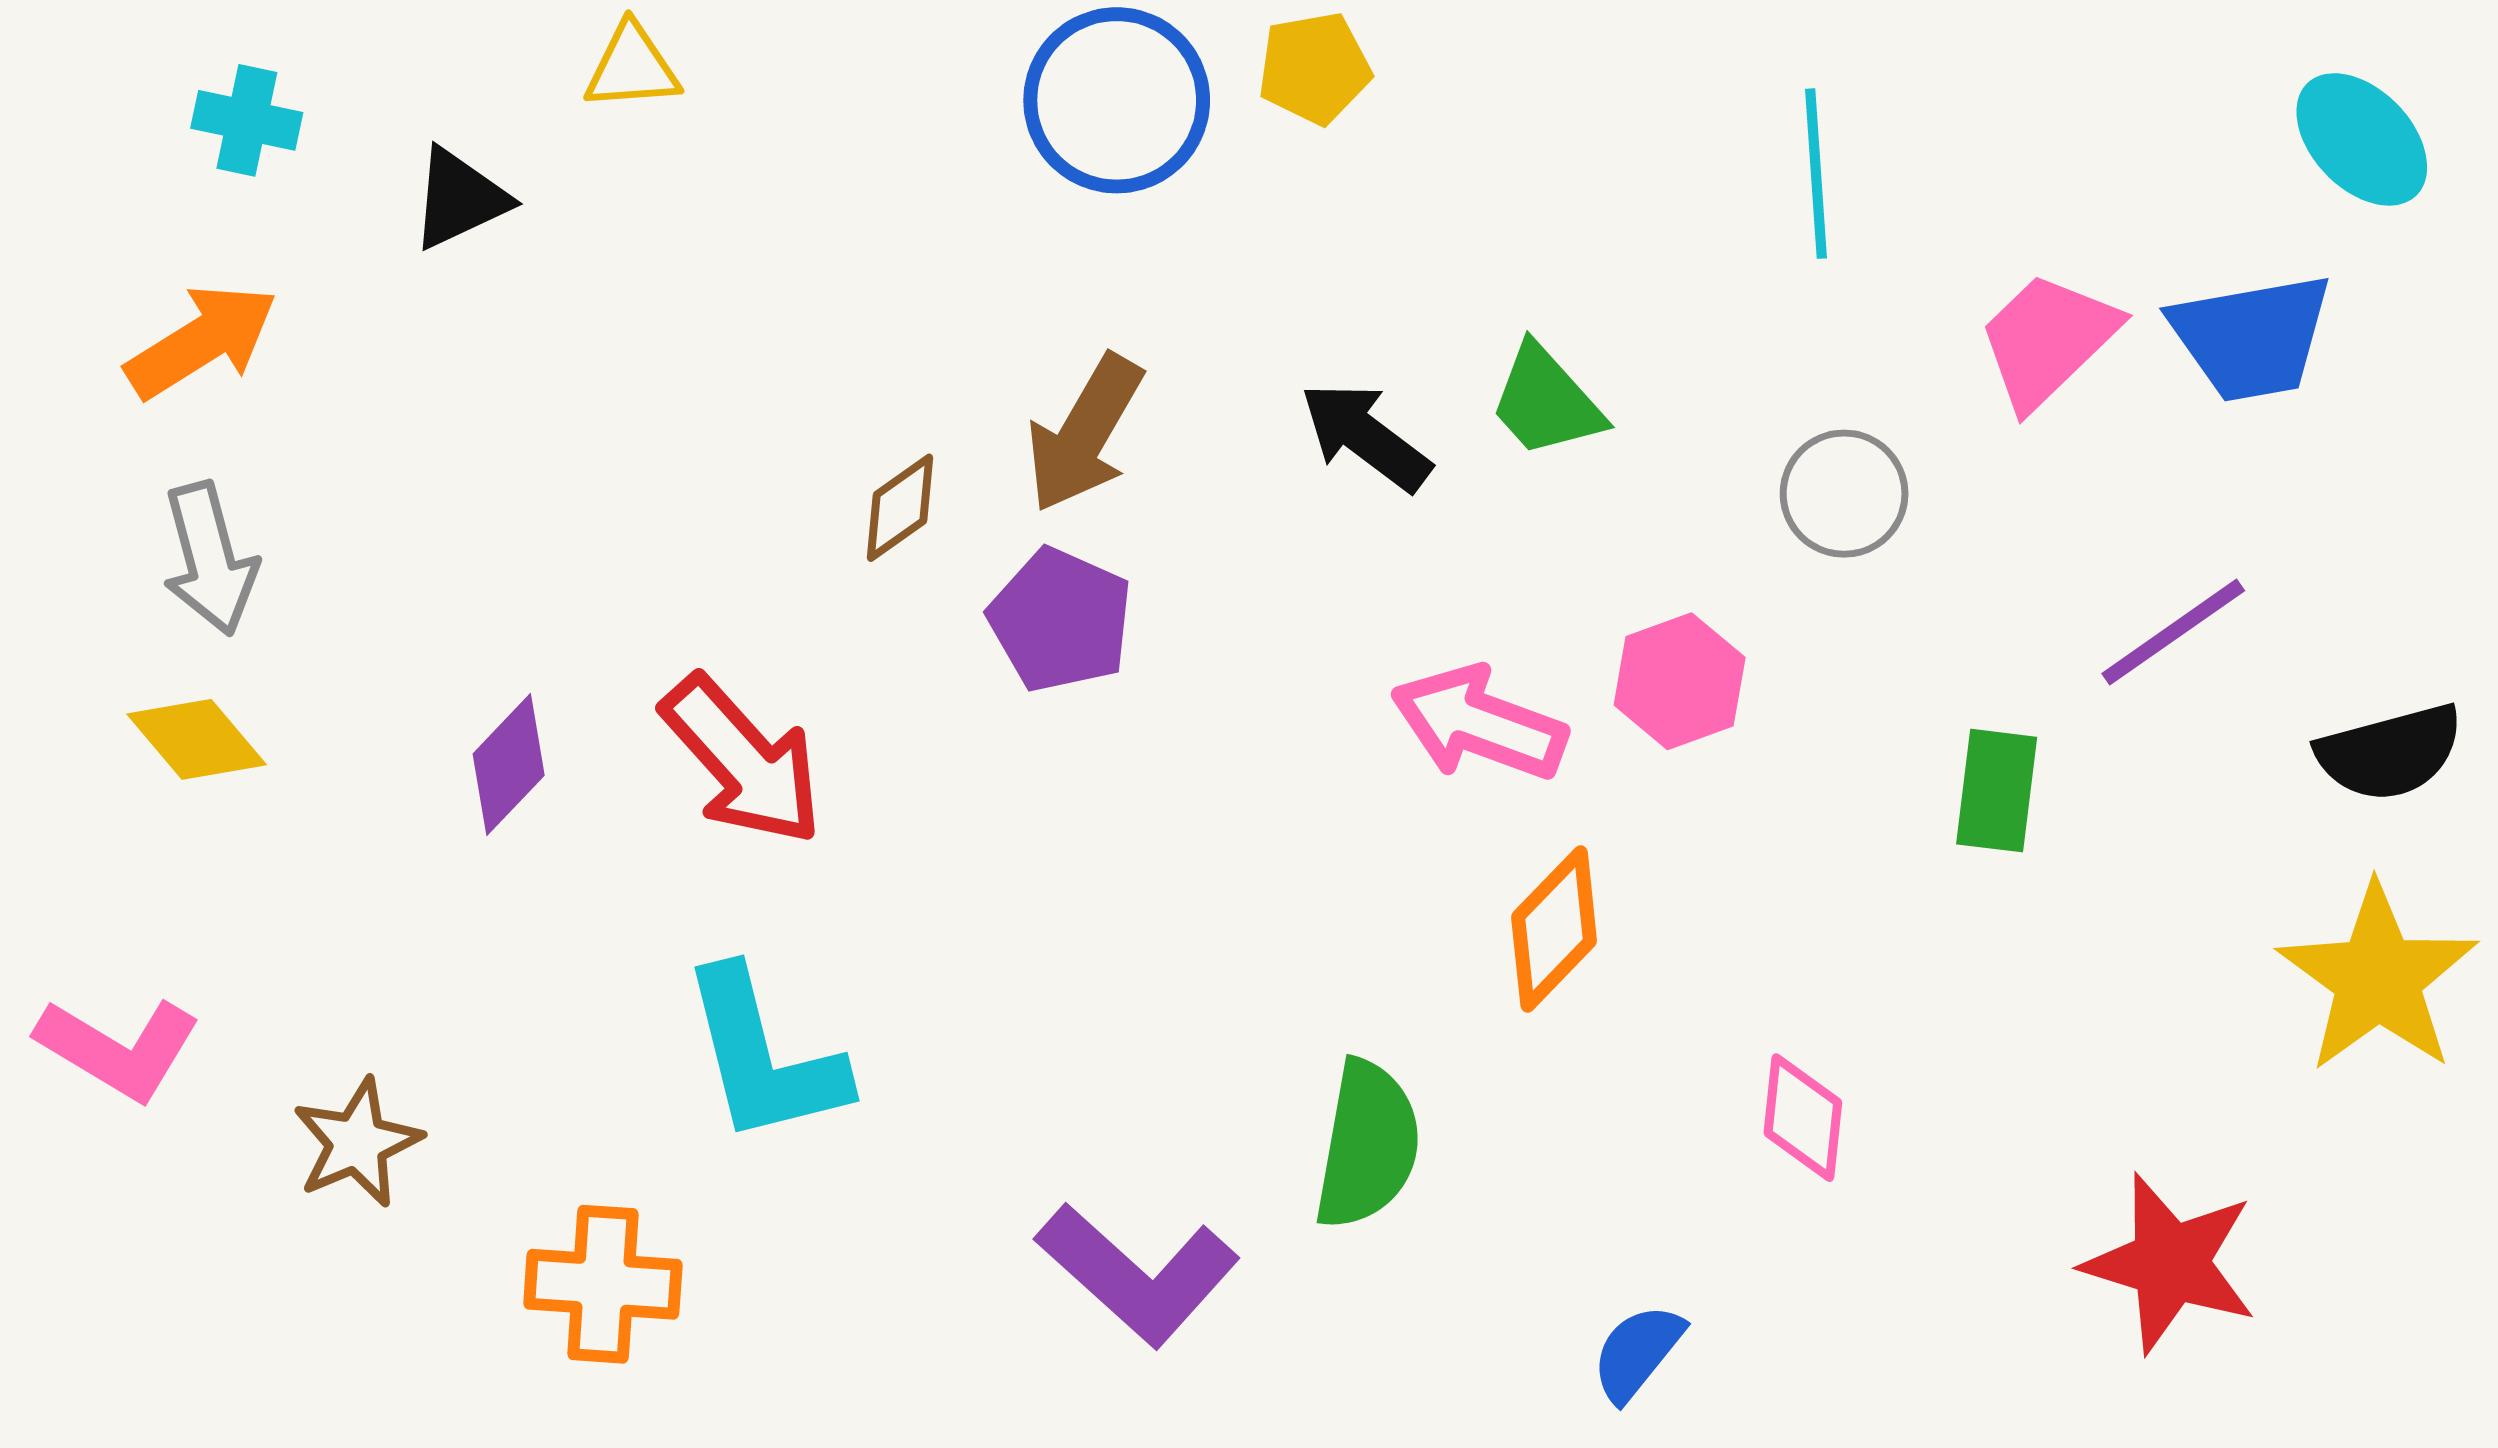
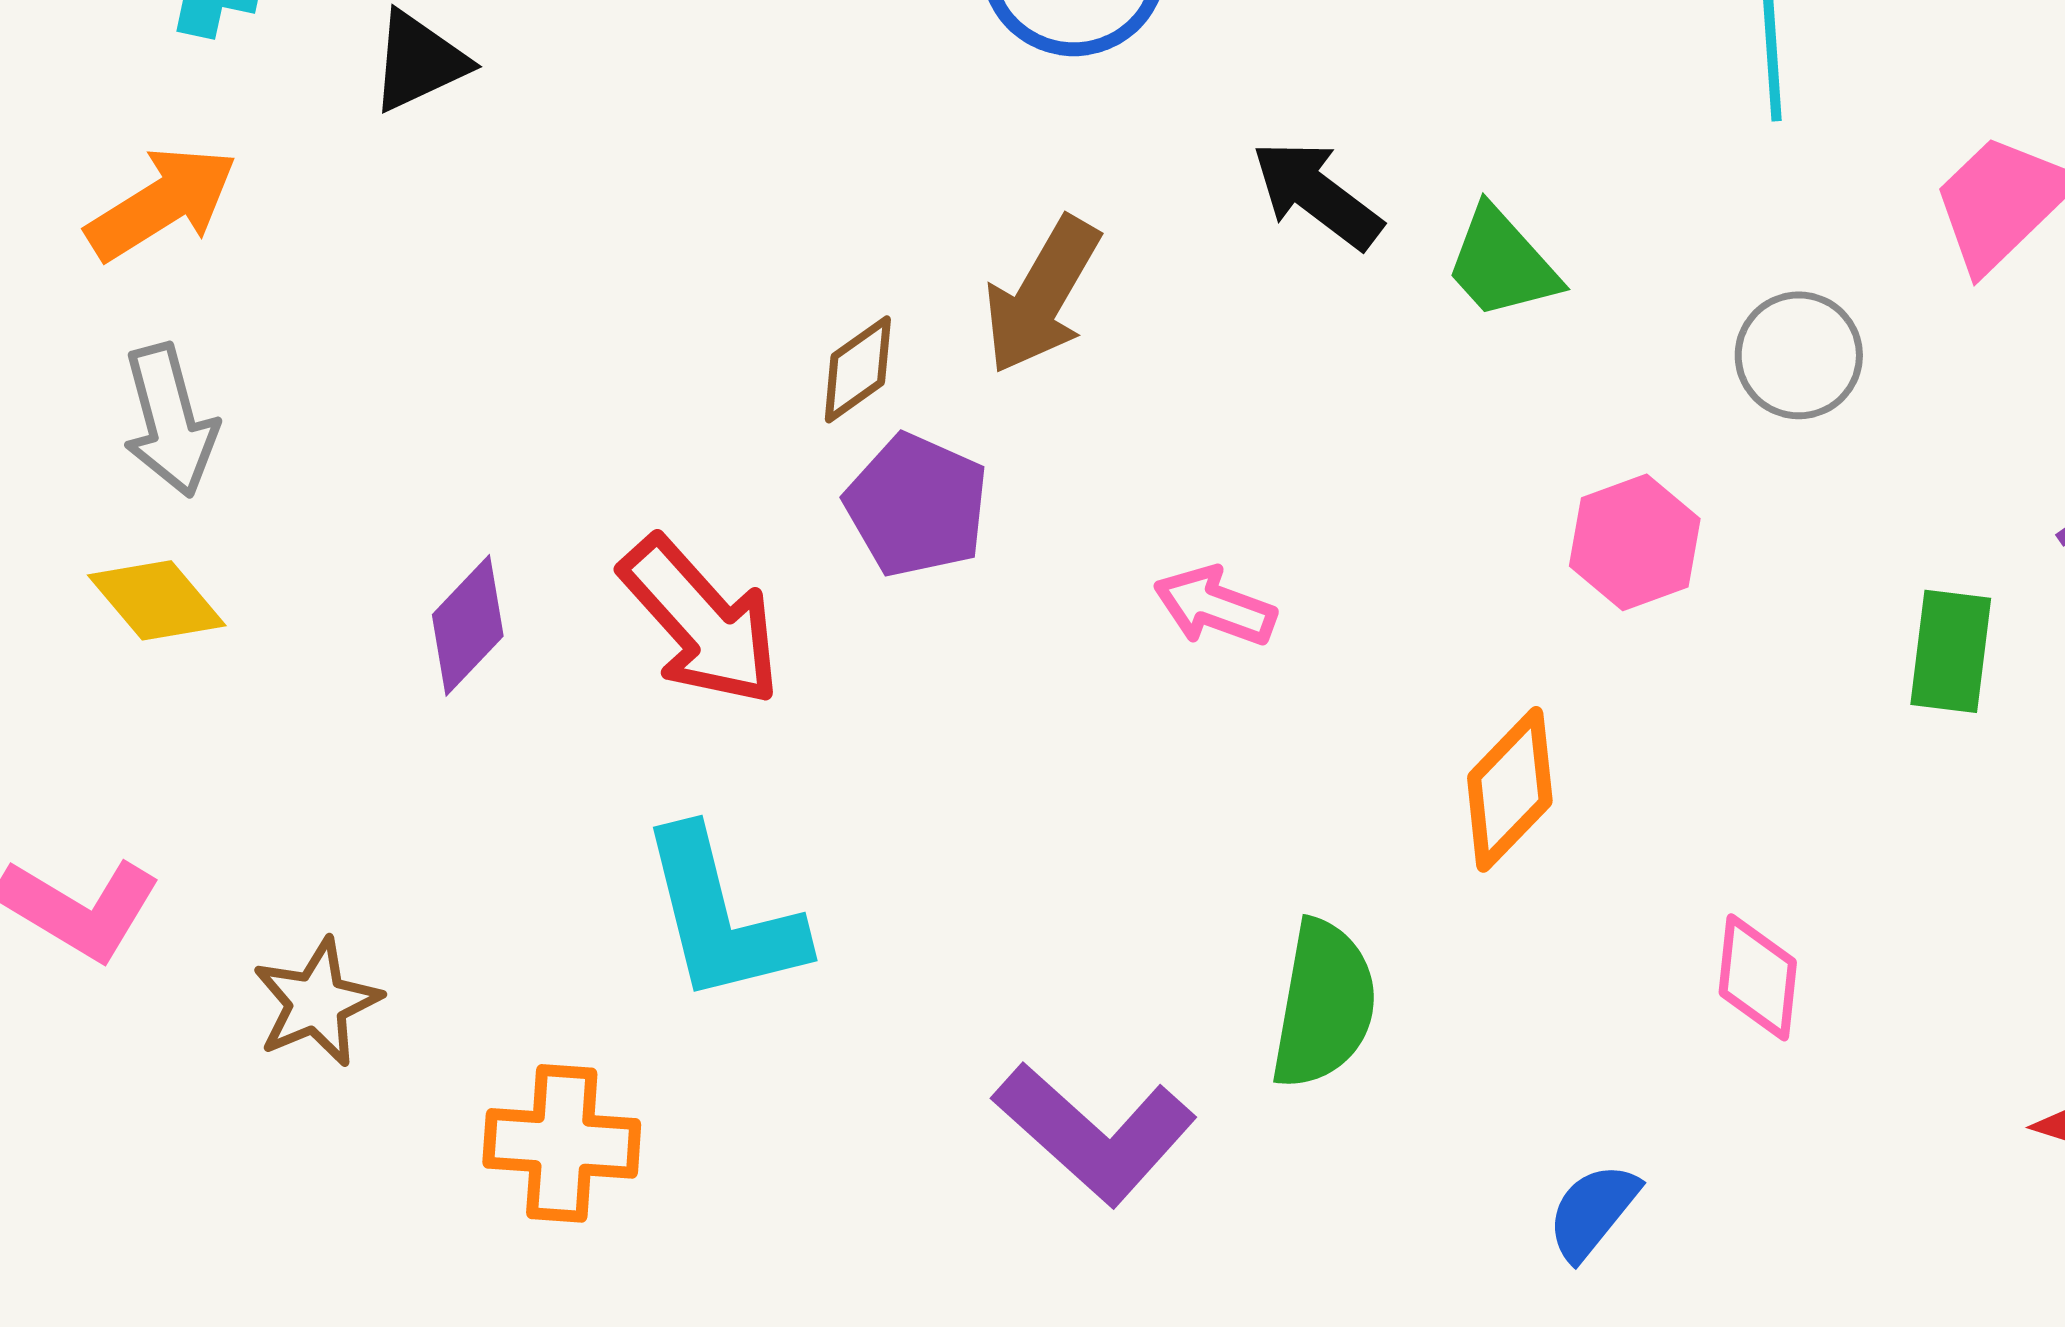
black arrow: (1365, 436) -> (1317, 194), moved
purple pentagon: (1060, 620) -> (917, 505), moved
pink arrow: (1479, 723) -> (1215, 606), moved, size x0.7

